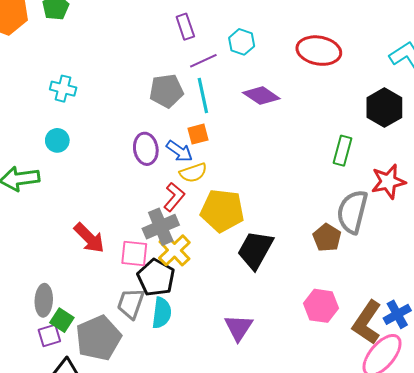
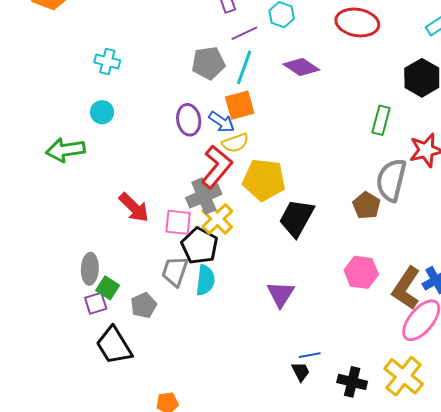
cyan line: (203, 96) -> (244, 67), turned 32
orange square: (198, 134) -> (240, 105), size x1.4
red L-shape: (174, 197) -> (217, 167), size x1.5
gray pentagon: (98, 338) -> (144, 305), size x0.6

